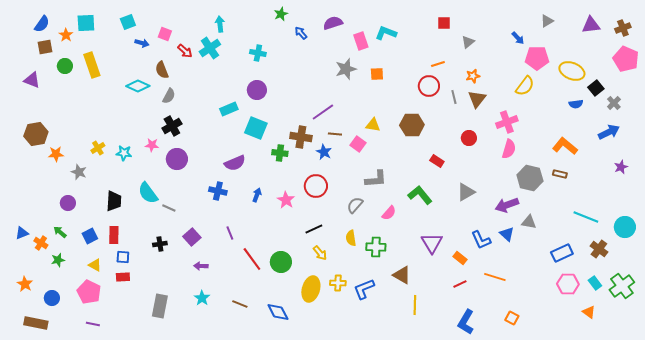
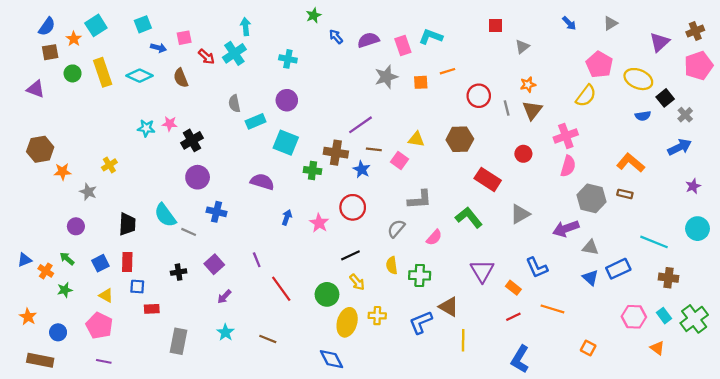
cyan square: (86, 23) -> (96, 25), turned -30
purple semicircle: (333, 23) -> (368, 40), moved
purple triangle: (591, 25) -> (660, 42), moved, turned -36
pink square: (165, 34) -> (184, 38), turned -32
blue arrow: (518, 38) -> (569, 23), moved
pink pentagon: (537, 58) -> (599, 65), turned 30
pink pentagon: (626, 59) -> (699, 66), turned 30
orange line: (438, 64) -> (448, 71), moved
cyan diamond: (138, 86) -> (140, 76), moved
gray semicircle: (169, 96) -> (234, 104), moved, turned 140
pink star: (152, 145) -> (170, 124), moved
cyan star: (124, 153) -> (146, 128), moved
red rectangle: (437, 161) -> (488, 179), size x1.6
purple semicircle: (235, 163) -> (262, 182), turned -140
blue cross: (218, 191) -> (217, 212), moved
cyan circle: (625, 227) -> (698, 229), moved
blue triangle: (507, 234) -> (590, 278), moved
brown cross: (599, 249) -> (668, 278), turned -30
blue rectangle: (562, 253) -> (618, 269), moved
green circle: (281, 262) -> (327, 294), moved
purple arrow: (201, 266) -> (224, 297), turned -48
red rectangle: (123, 277) -> (152, 309), moved
blue L-shape: (364, 289) -> (421, 322), moved
blue diamond: (278, 312) -> (331, 359), moved
orange square: (512, 318) -> (588, 348), moved

